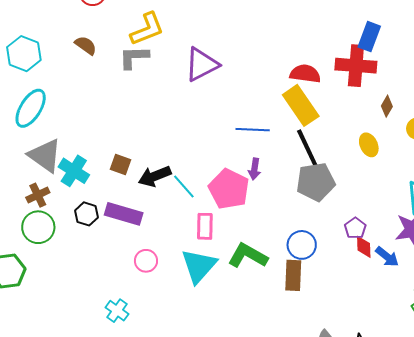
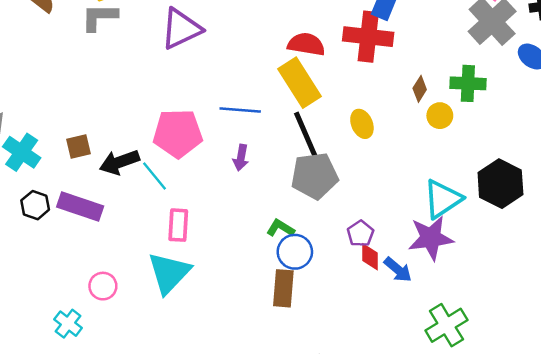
brown diamond: (387, 106) -> (420, 89), moved
yellow ellipse: (369, 145) -> (362, 124), moved
brown square: (120, 164) -> (78, 146), turned -35
pink pentagon: (229, 189) -> (178, 133), moved, turned -30
green L-shape: (248, 256) -> (280, 228), moved, size x0.6
pink circle: (146, 261) -> (103, 286), moved

